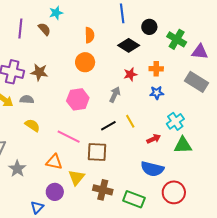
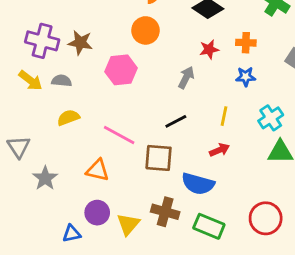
pink hexagon: (78, 99) -> (121, 70), moved
yellow line: (130, 121) -> (224, 116), moved, turned 40
yellow semicircle: (32, 125) -> (68, 118), turned -56
red arrow: (154, 139) -> (219, 150), moved
blue semicircle: (152, 169) -> (198, 184), moved
yellow triangle: (76, 177) -> (128, 224), moved
blue triangle: (37, 207) -> (72, 234), turned 32

